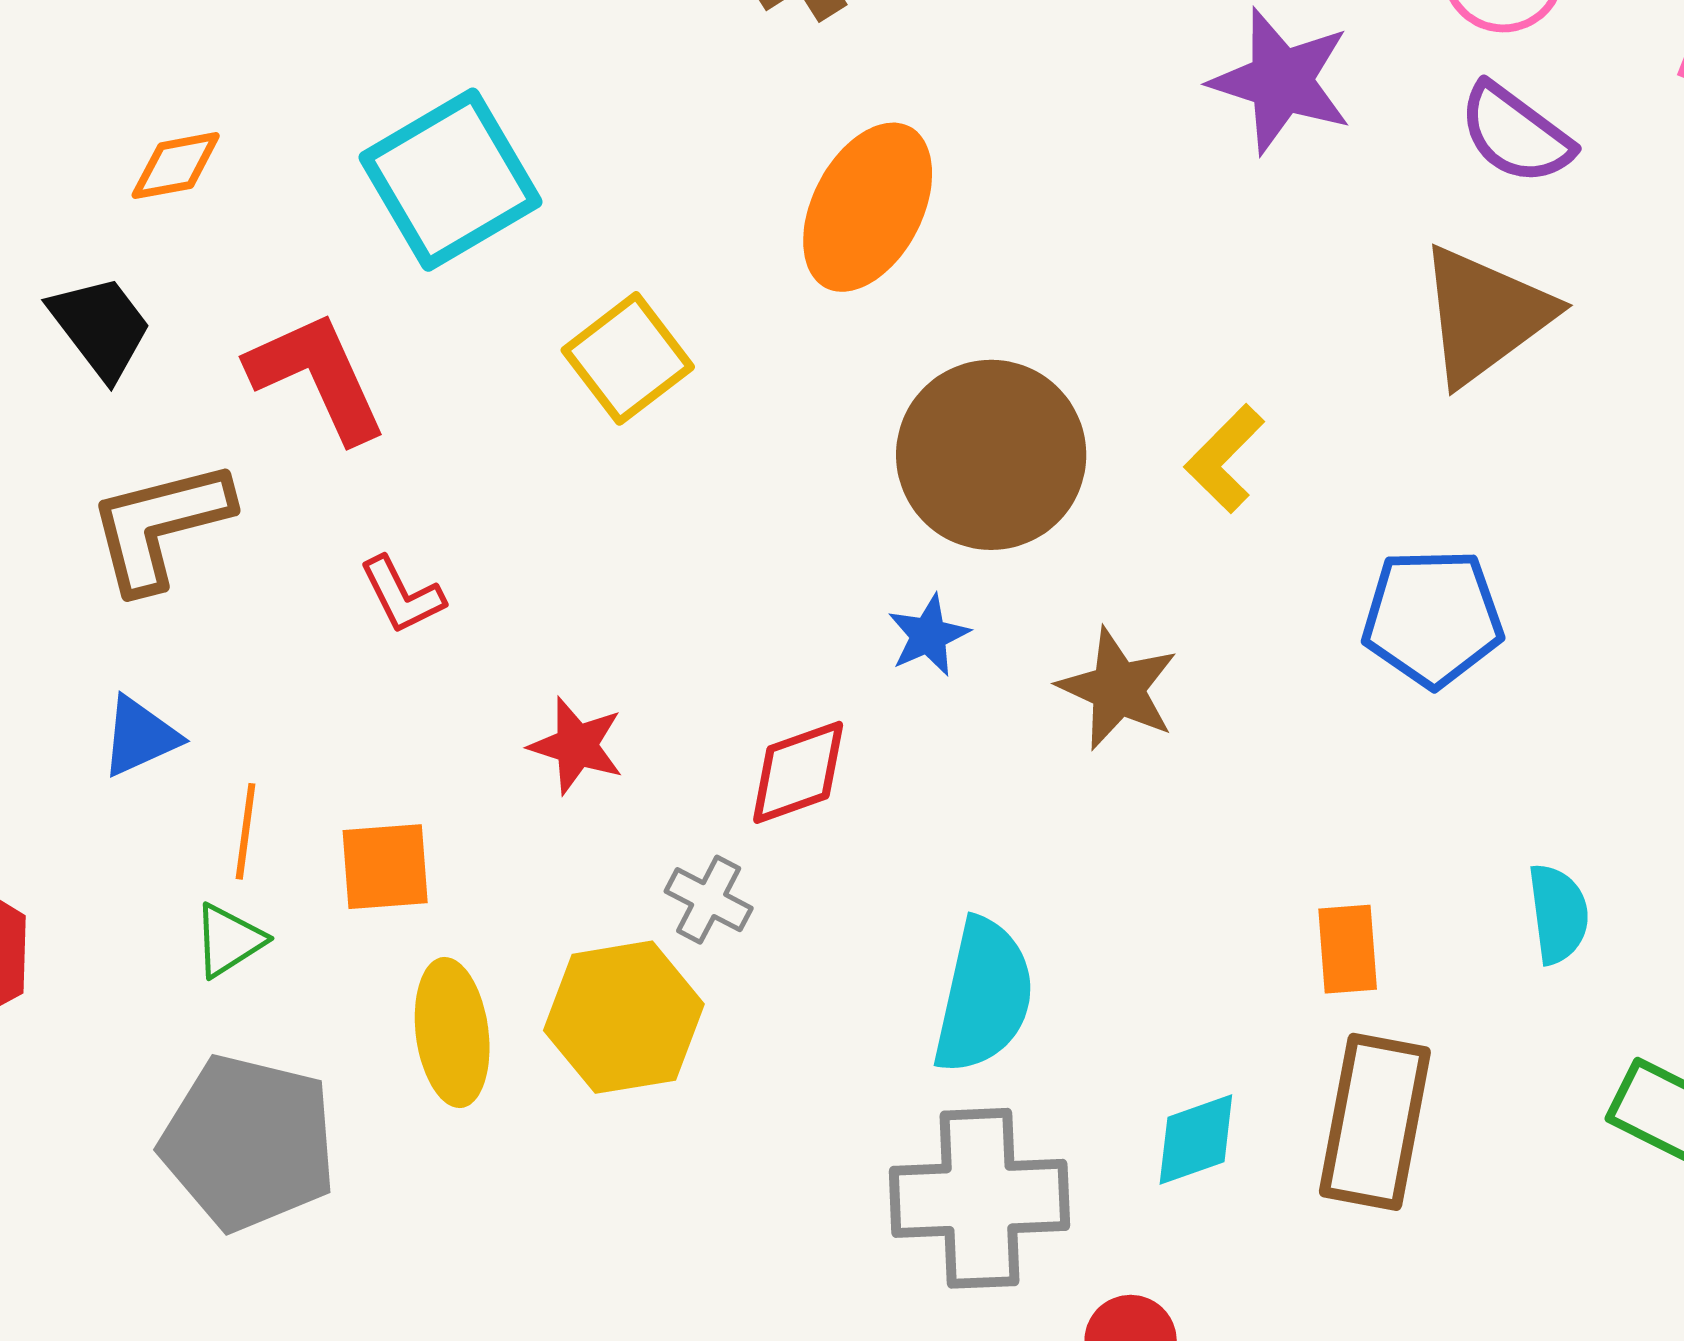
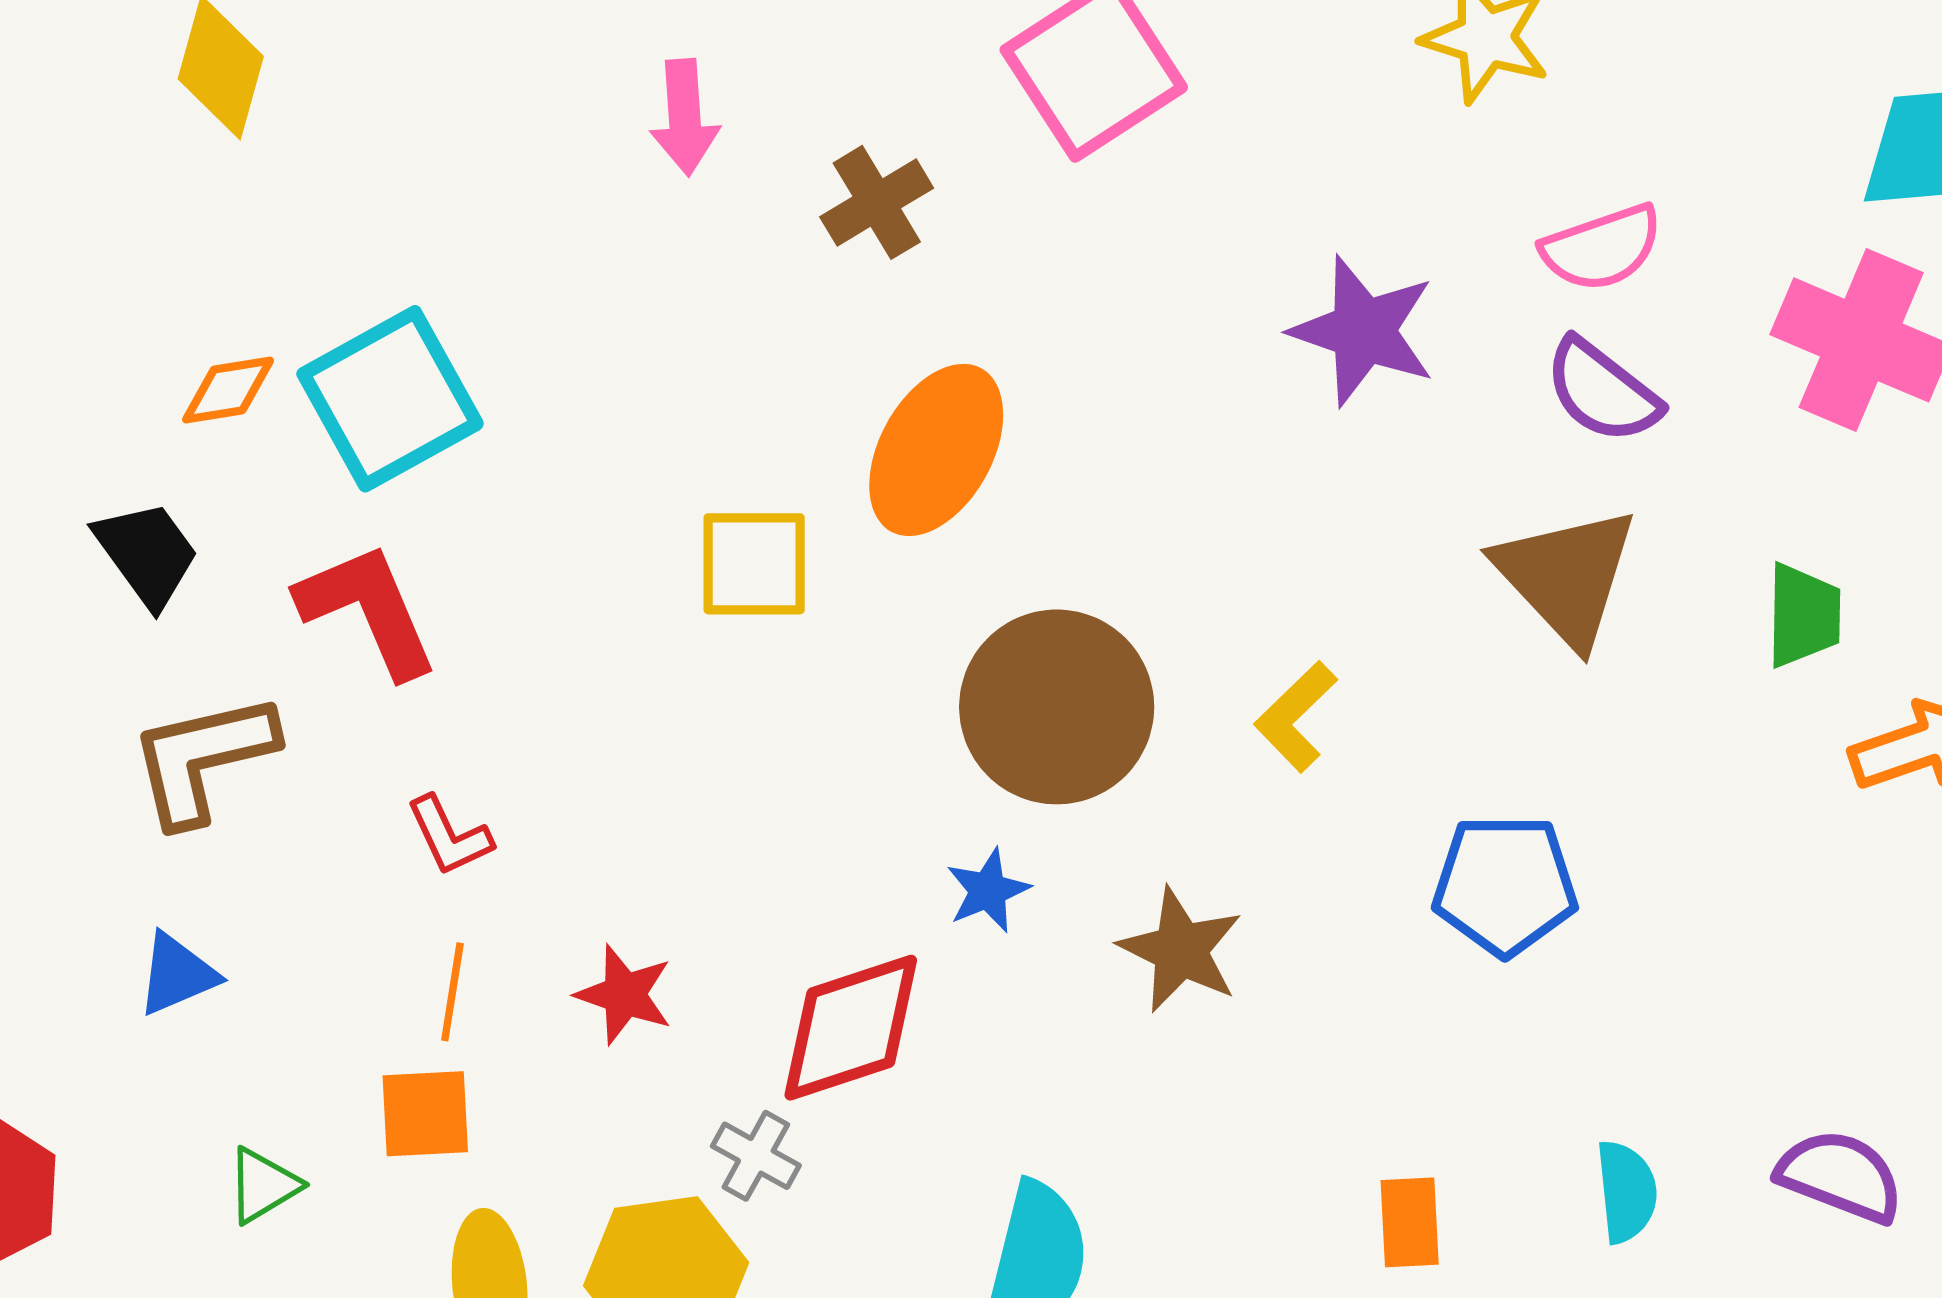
cyan square: (450, 180) -> (390, 399), moved
brown triangle: (1485, 315) -> (1566, 576), turned -38
yellow square: (628, 358) -> (754, 564), moved, turned 36
red diamond: (798, 772) -> (851, 1028), size x1.4
orange line: (246, 831) -> (452, 992), moved

